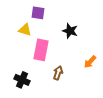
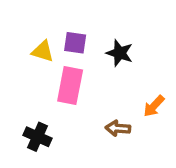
purple square: (38, 13) -> (75, 43), moved
brown arrow: (58, 73) -> (118, 128), moved, turned -104

